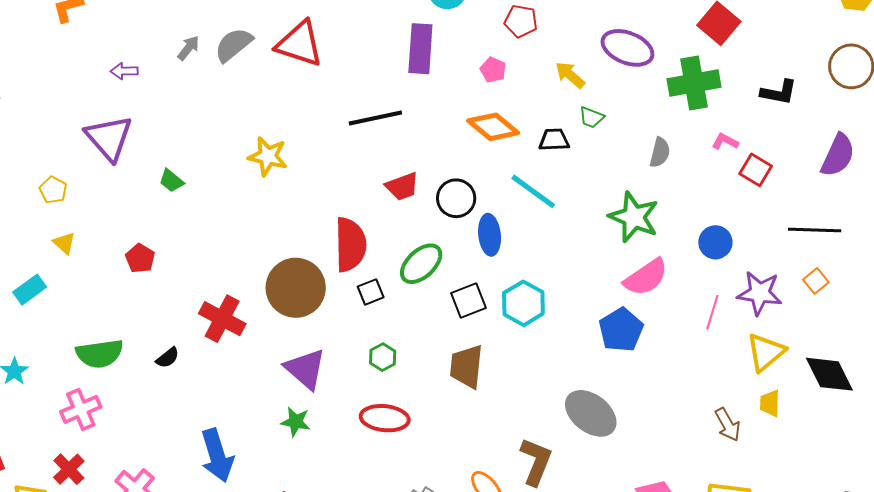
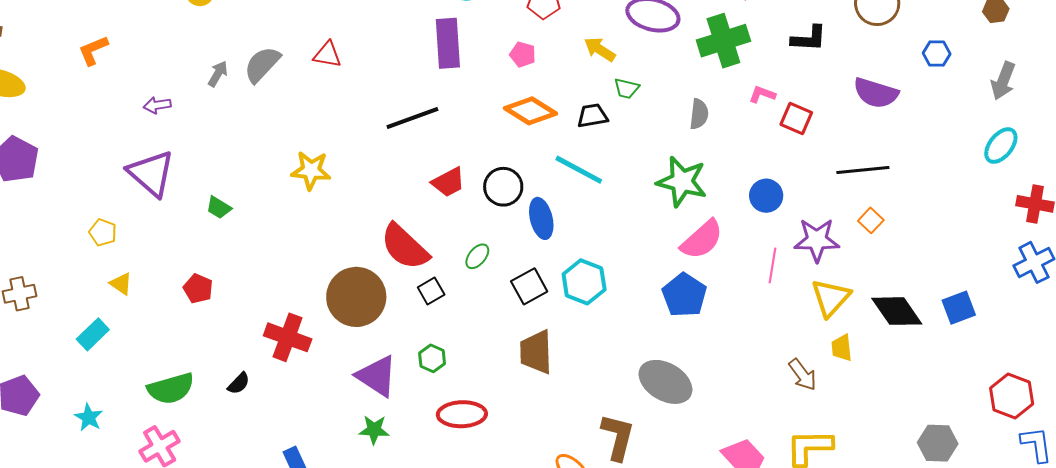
red triangle: (300, 44) -> (327, 55), size x0.6
purple semicircle: (838, 155) -> (876, 93), turned 90
red semicircle: (350, 245) -> (405, 247), turned 142
green ellipse: (421, 264) -> (477, 256), size x0.6
green hexagon: (383, 357) -> (432, 358), moved

